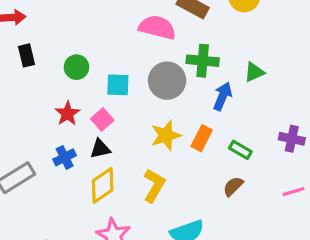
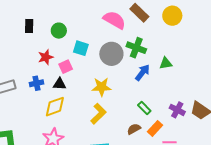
black rectangle: (26, 55) -> (29, 26), moved
orange rectangle: (202, 138) -> (155, 128), moved
yellow L-shape: (154, 186) -> (98, 114), moved

